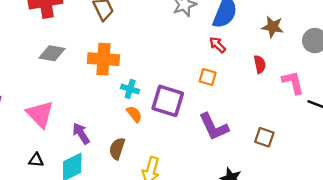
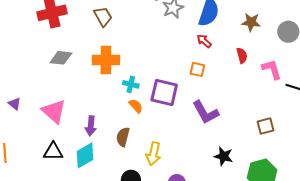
purple arrow: (81, 134) -> (91, 126), turned -138
brown square: (264, 137) -> (265, 126), moved, turned -30
black triangle: (36, 160) -> (53, 152), size x1.5

